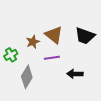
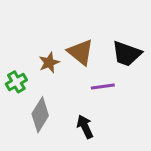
purple line: (52, 58) -> (103, 86), moved
black arrow: (75, 74) -> (85, 127), moved, turned 63

